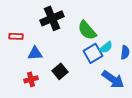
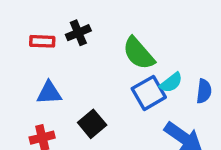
black cross: (52, 18) -> (78, 33), size x0.6
red rectangle: (16, 36) -> (42, 41), moved

